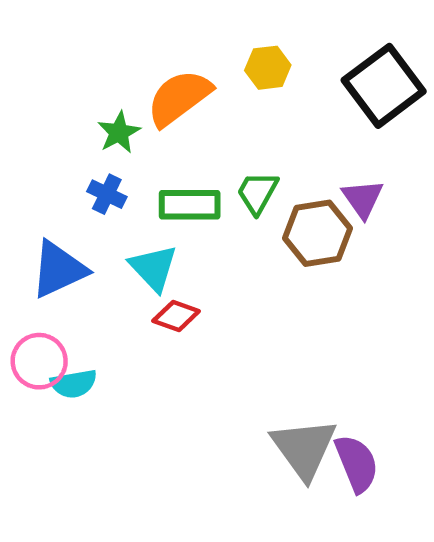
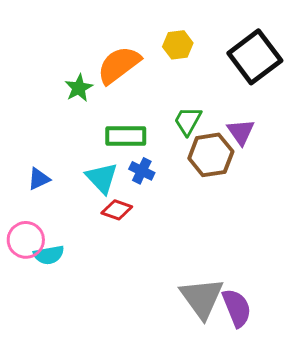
green trapezoid: (257, 193) -> (188, 121), moved
blue cross: (107, 194) -> (142, 171), moved
blue triangle: (59, 269) -> (39, 179), size x0.6

